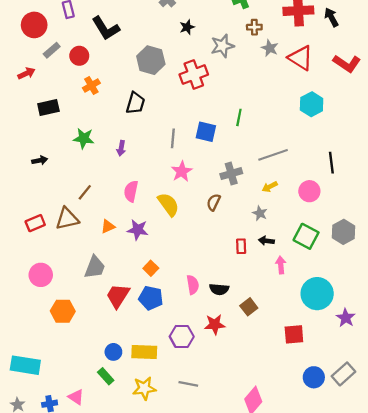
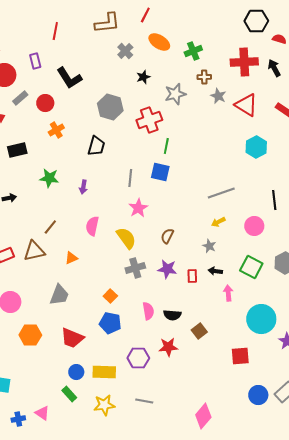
green line: (239, 117) -> (166, 146), moved
gray cross: (231, 174) -> (135, 268), moved
purple star: (138, 230) -> (167, 269), moved
red trapezoid: (118, 296) -> (72, 338), moved, turned -100

